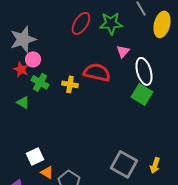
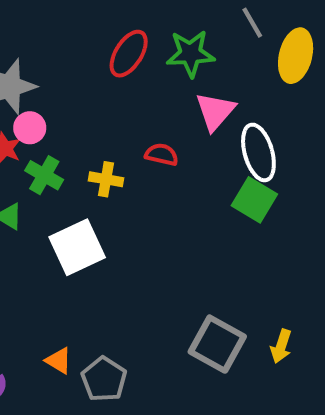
pink triangle: (123, 51) -> (215, 111), size x1.5
red semicircle: (97, 72) -> (162, 155), size x0.6
white square: (35, 156) -> (77, 247), moved, size x1.5

